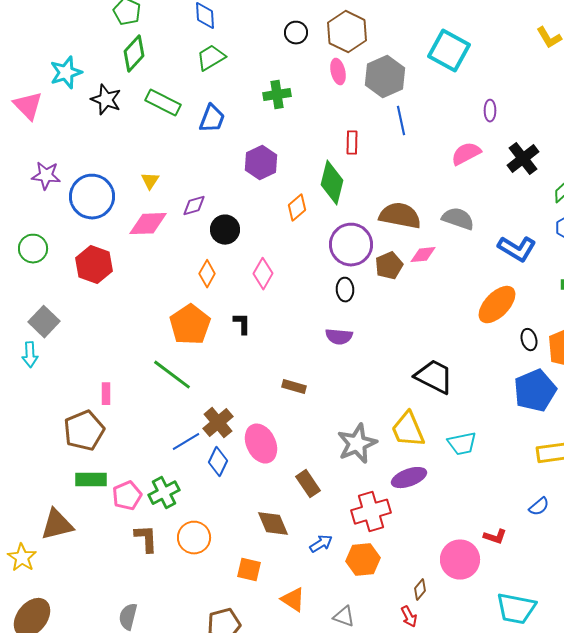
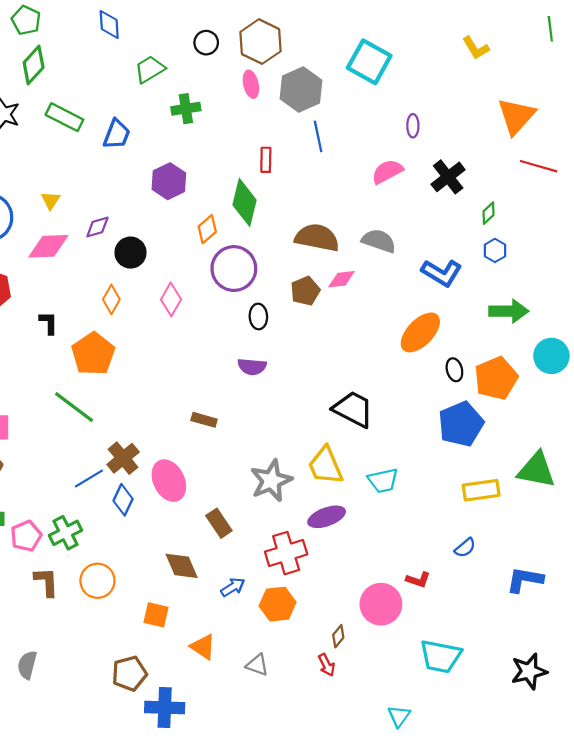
green trapezoid: (211, 58) -> (150, 69), moved
purple circle: (351, 245) -> (234, 269), moved
black L-shape: (242, 324) -> (48, 323), moved

